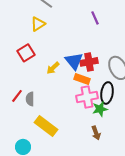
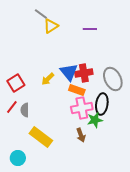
purple line: (95, 18) -> (90, 29), turned -64
yellow triangle: (38, 24) -> (51, 26), moved
red square: (26, 53) -> (16, 83), moved
brown arrow: (96, 133) -> (81, 135), moved

